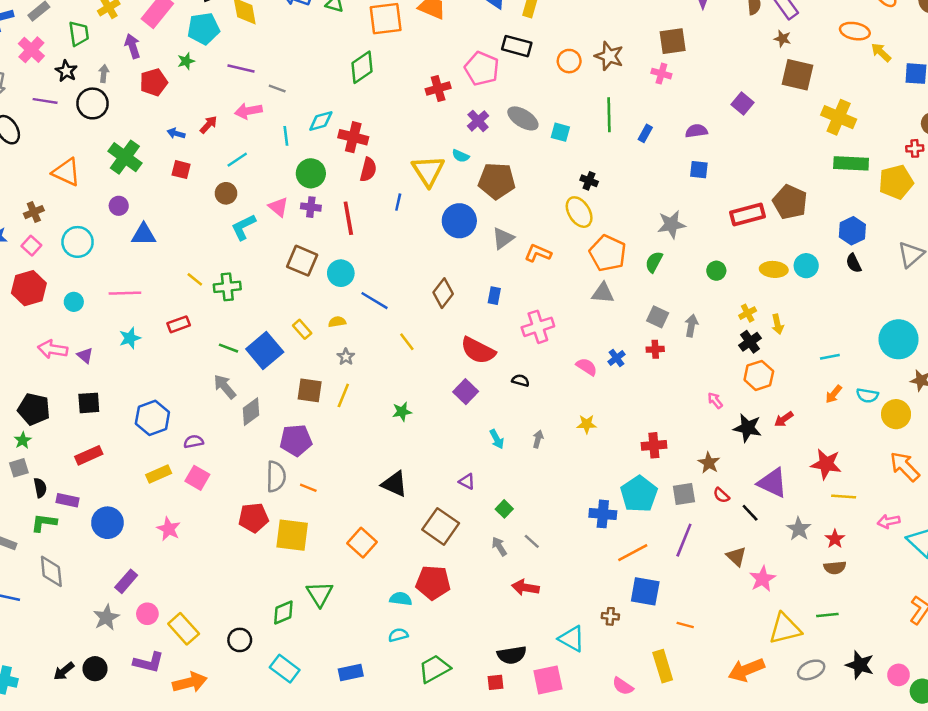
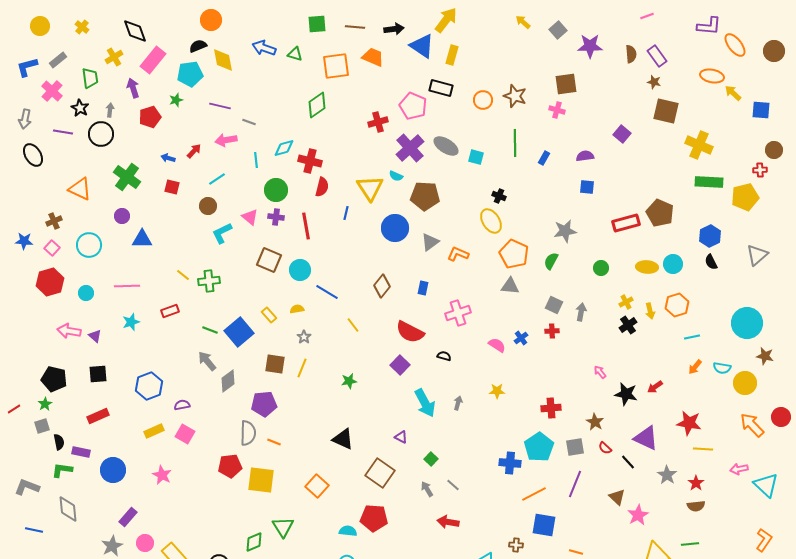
purple cross: (478, 121) -> (410, 148), size x1.6
orange hexagon: (759, 375) -> (677, 305), moved
cyan arrow: (497, 439) -> (425, 403), size x1.8

